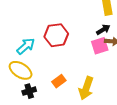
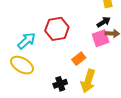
orange rectangle: (59, 81) -> (79, 59), moved
black cross: (29, 91) -> (60, 84), moved

